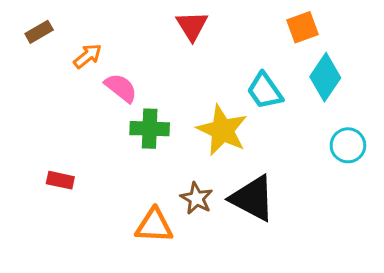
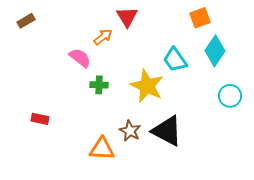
orange arrow: (88, 56) -> (103, 37), moved
green cross: (150, 129) -> (99, 85), size x0.7

